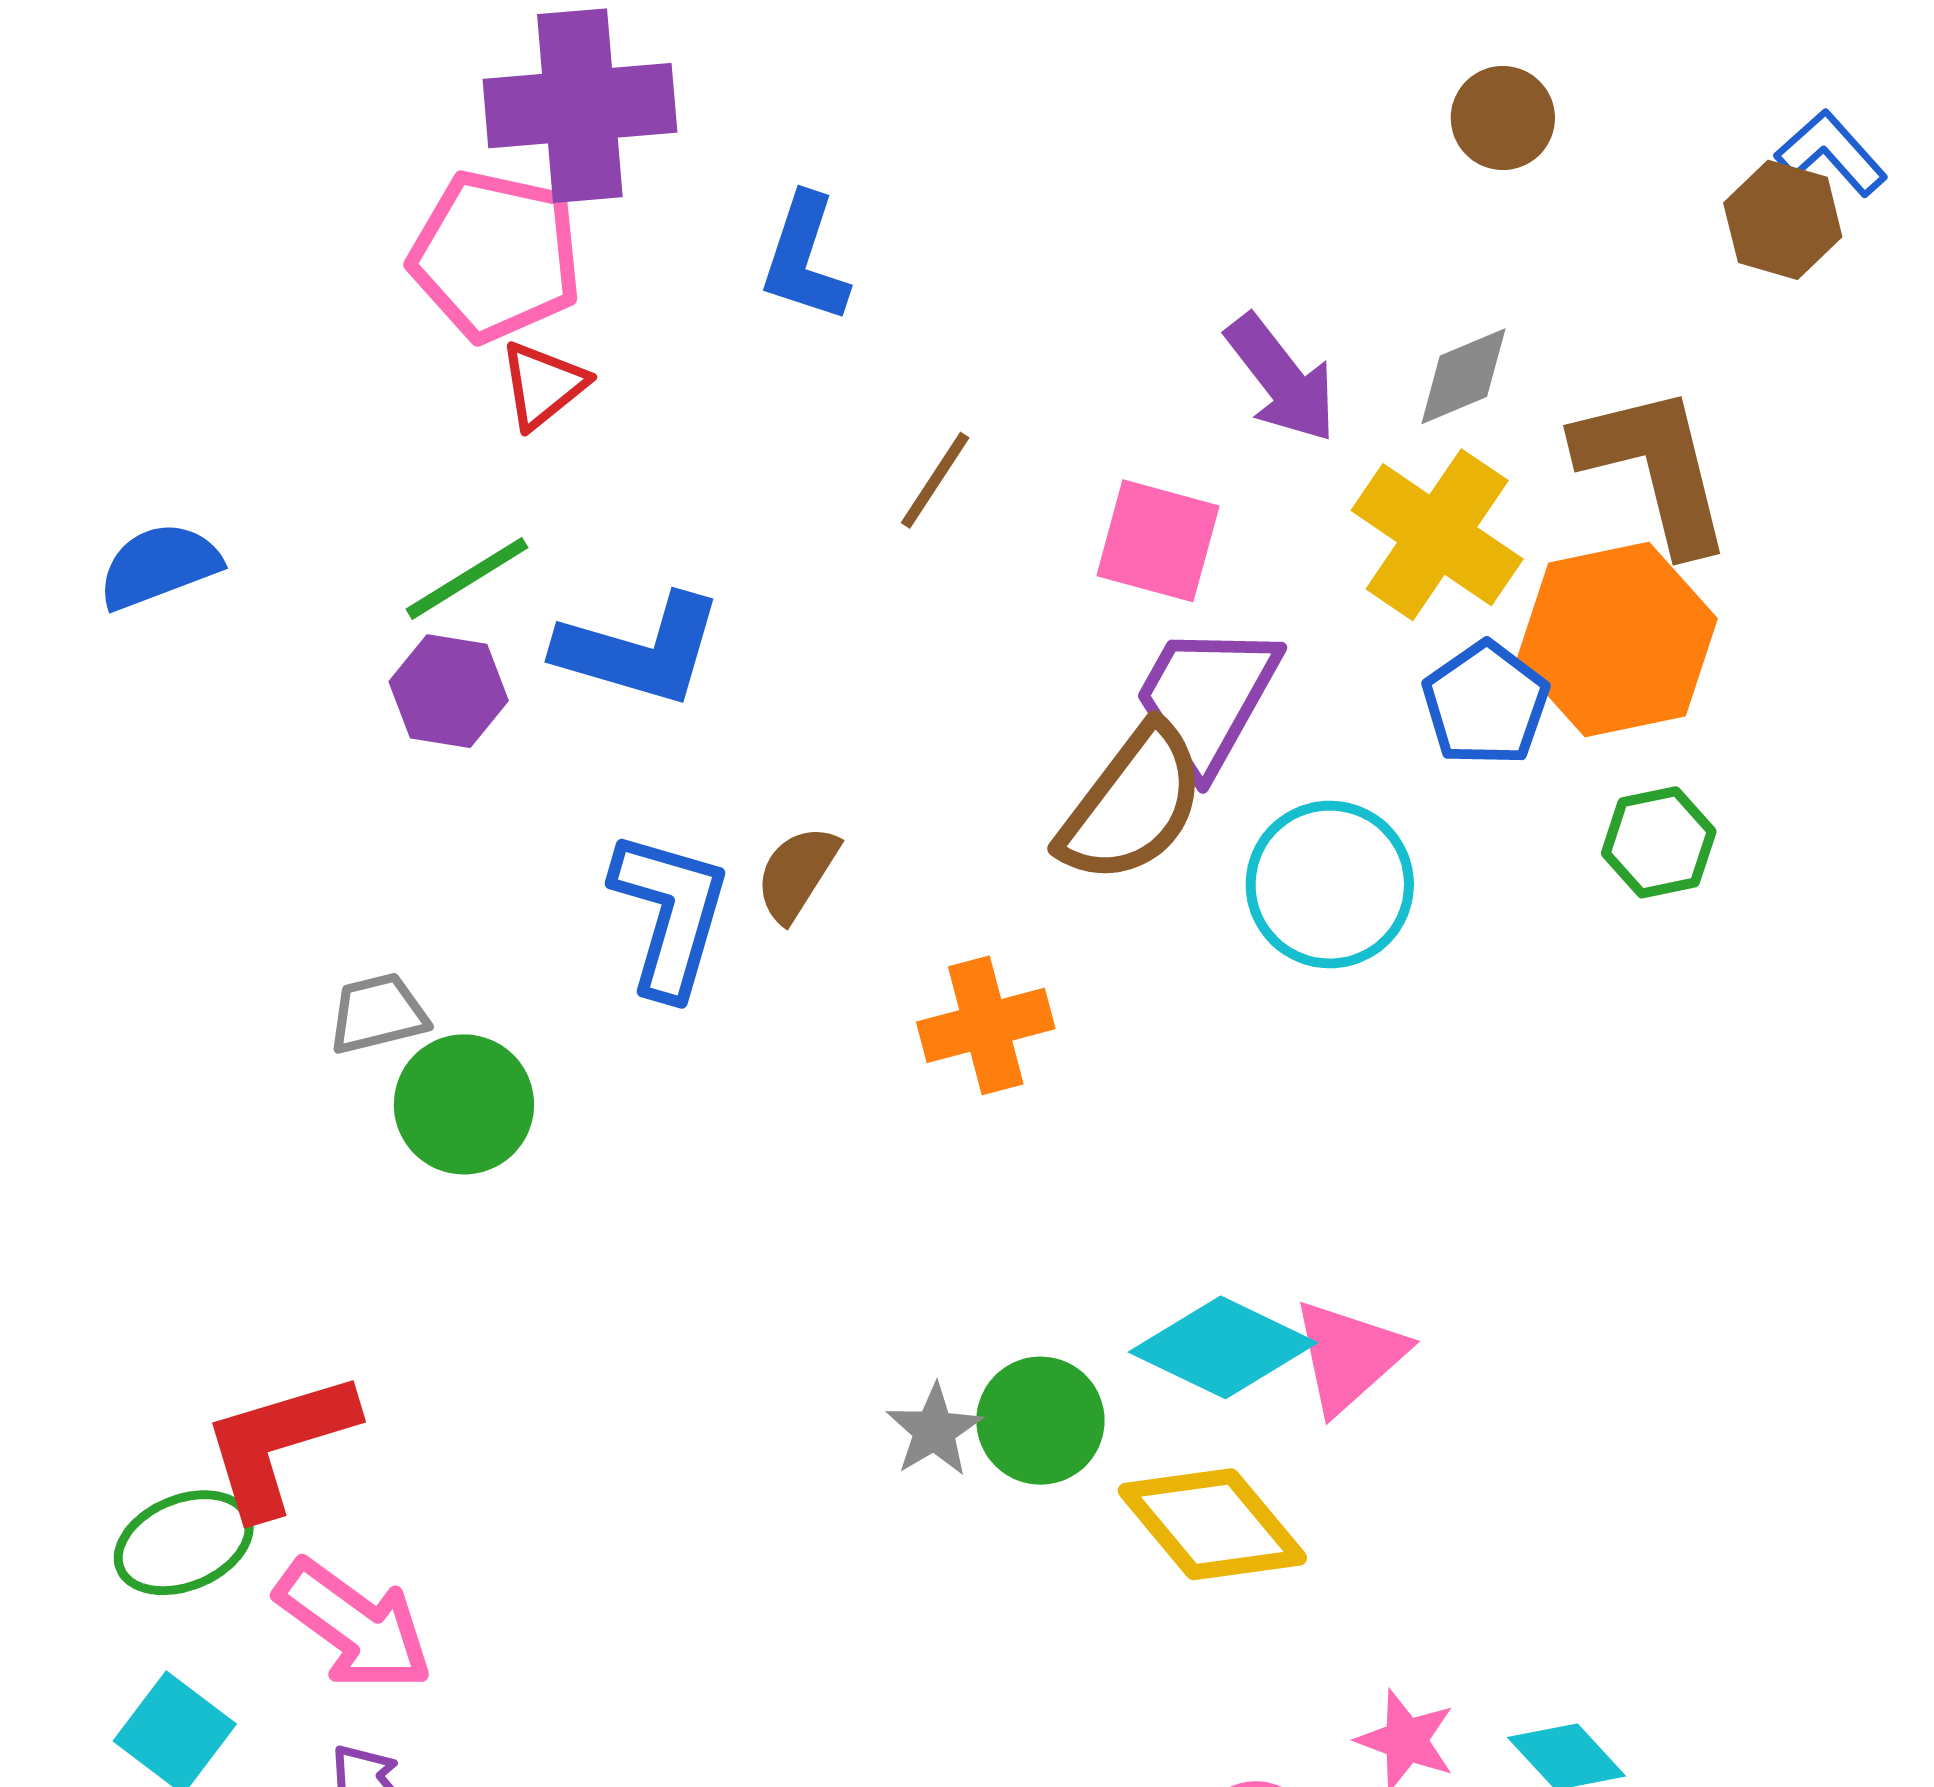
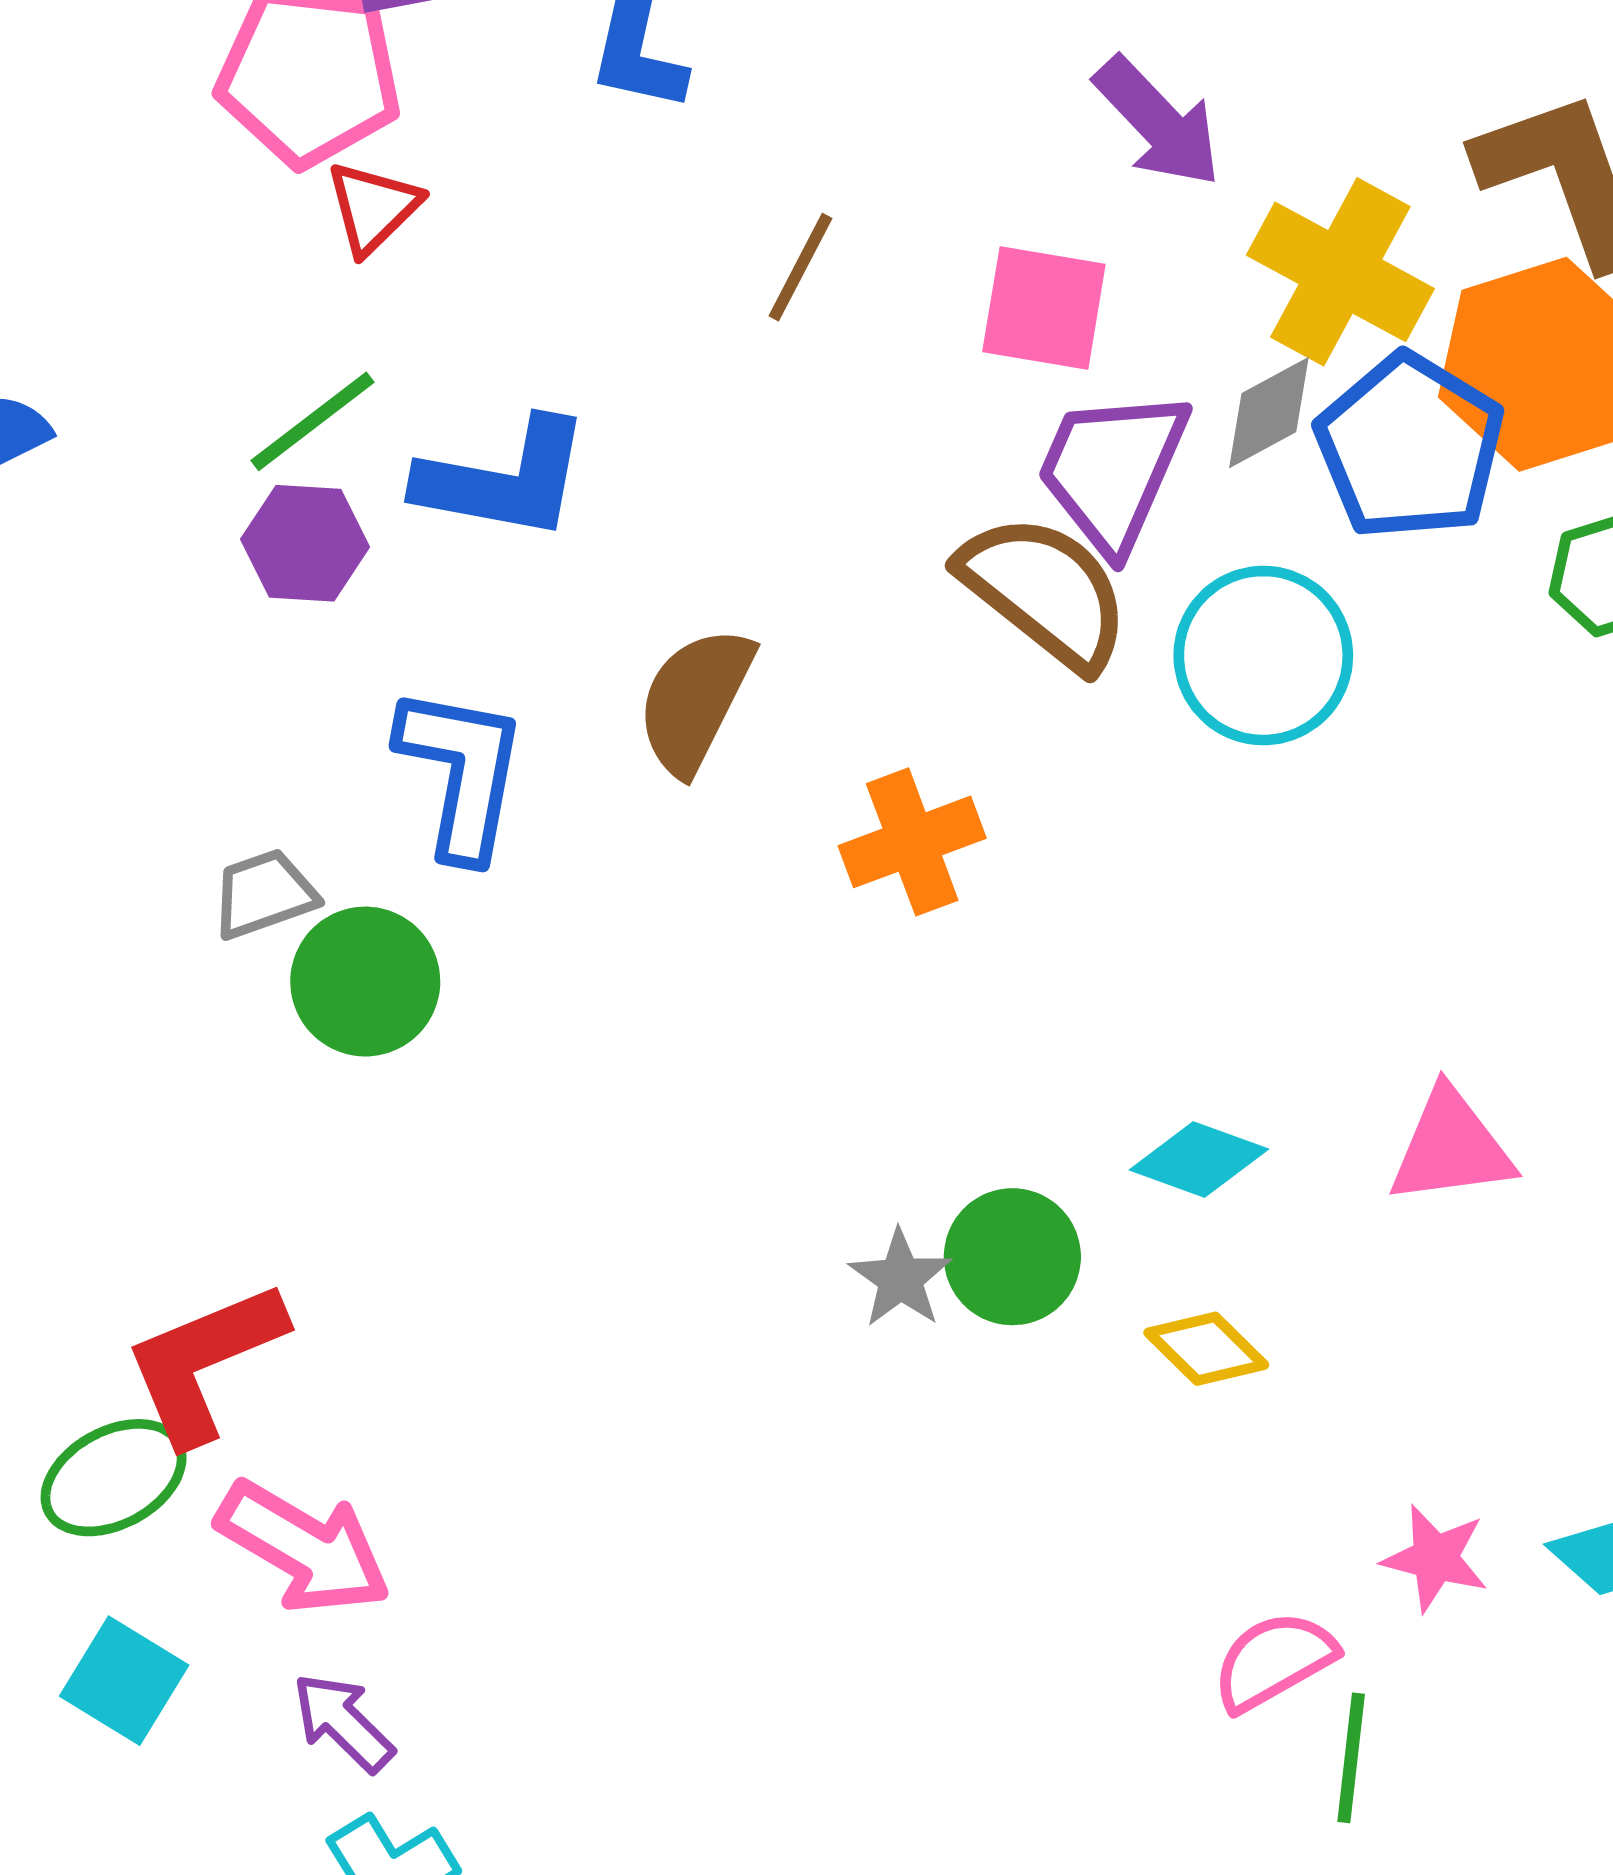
gray diamond: (1463, 376) -> (1269, 413), moved
blue pentagon: (1486, 704) -> (1410, 447), size x1.4
brown semicircle: (1132, 804) -> (1045, 591), turned -83
brown semicircle: (797, 873) -> (695, 700), size x1.4
blue L-shape: (670, 914) -> (461, 772), moved
cyan diamond: (1223, 1347) -> (1199, 1159), size x0.7
pink triangle: (1349, 1356) -> (1451, 1147), moved, turned 40
yellow diamond: (1212, 1524) -> (1206, 1349), size x0.6

